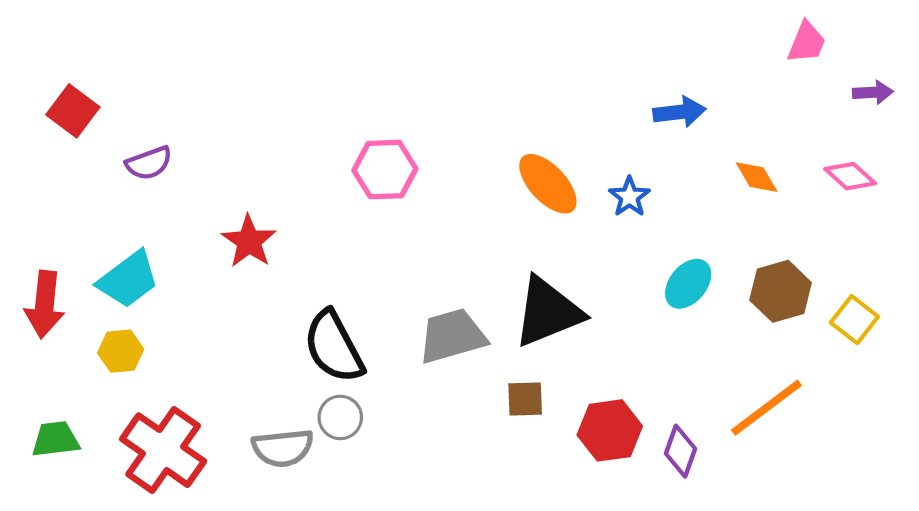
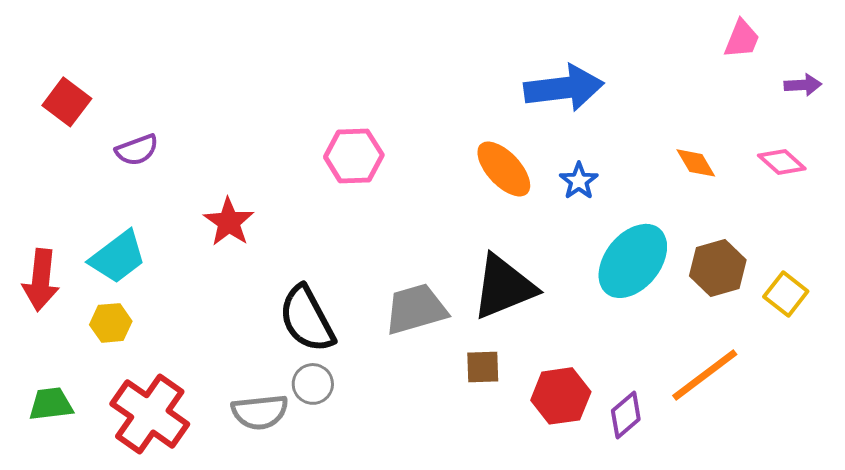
blue arrow: (679, 112) -> (564, 88), moved, size x1.6
cyan ellipse: (688, 284) -> (633, 261), size x1.6
purple diamond: (681, 451) -> (626, 415), turned 30

